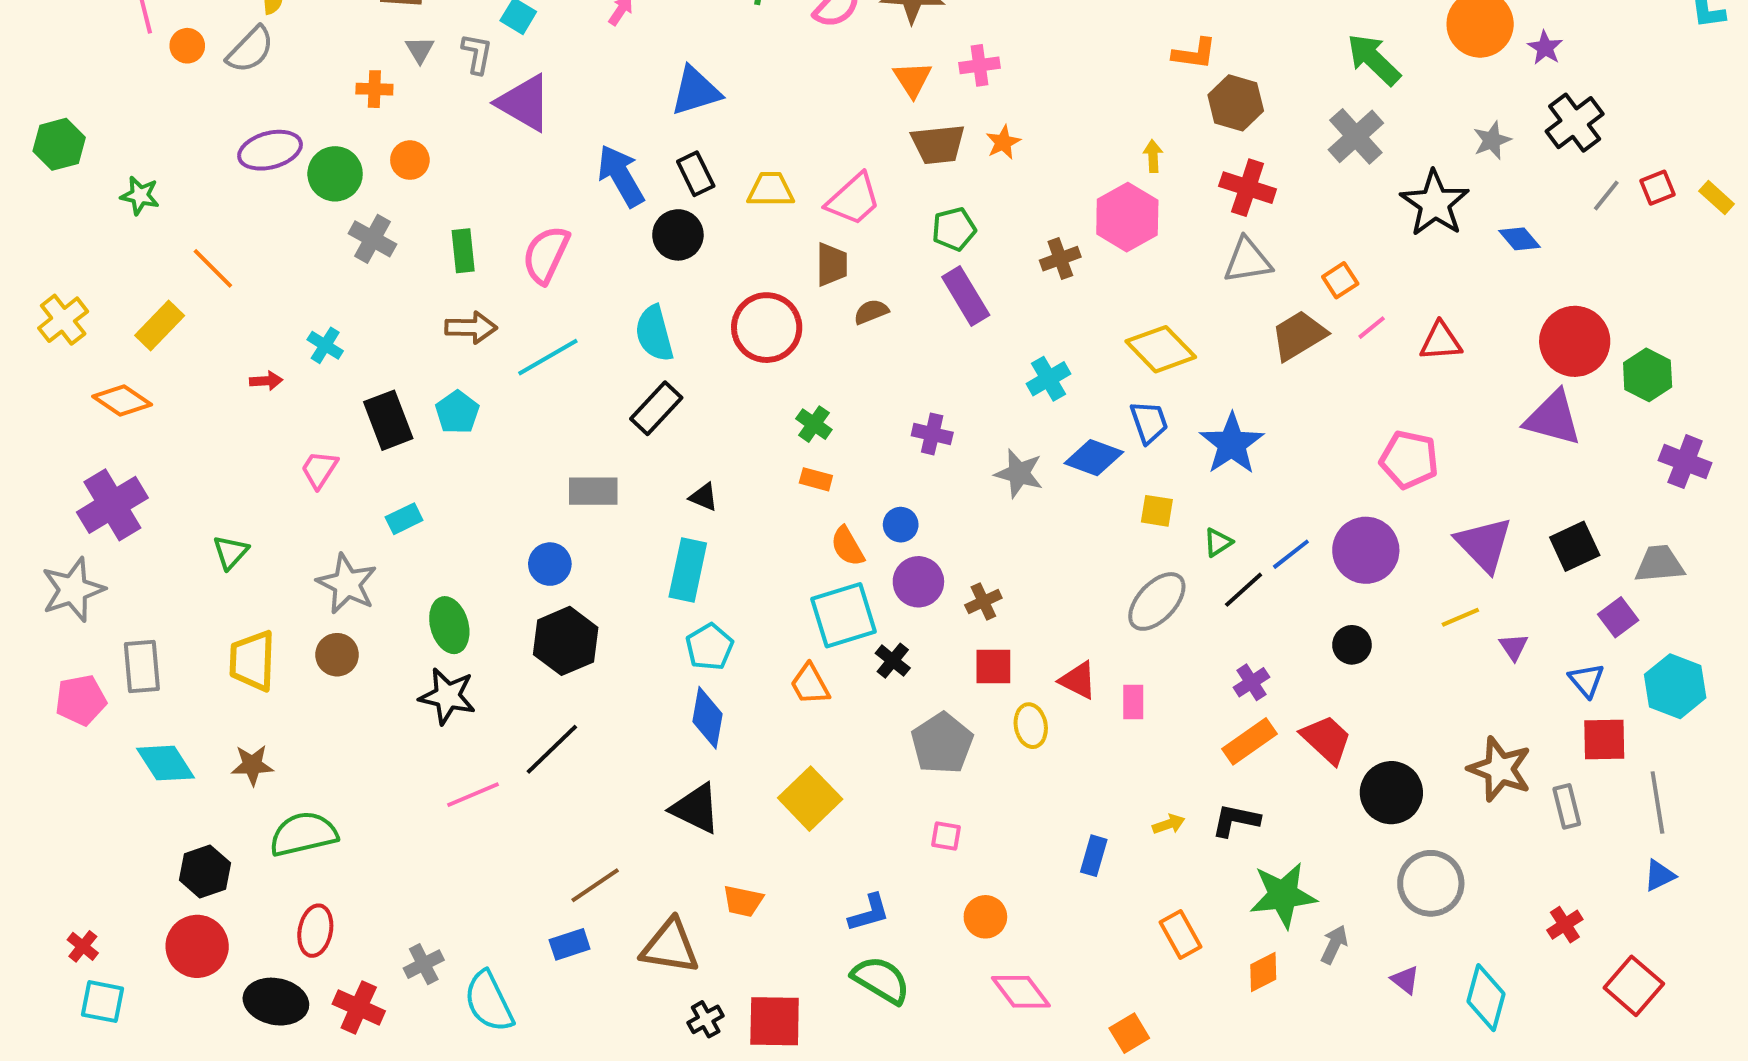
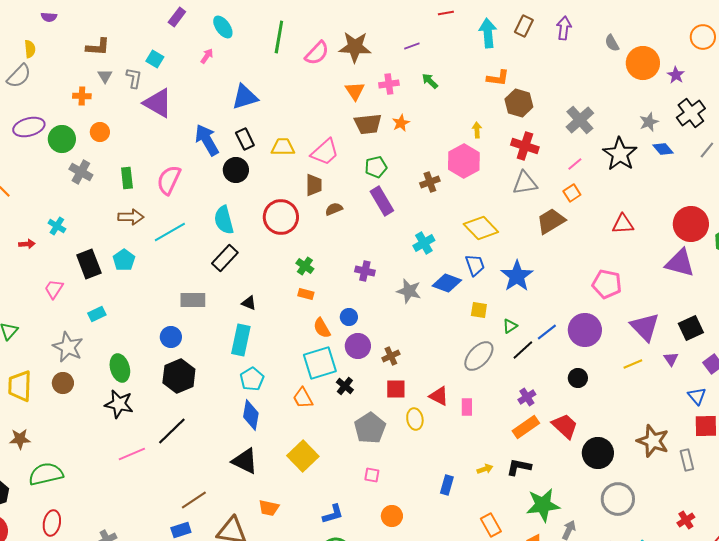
green arrow: (1374, 60) -> (430, 81), moved, size x0.6
blue diamond: (1519, 239) -> (663, 149), moved
pink line: (1372, 328) -> (575, 164), moved
purple triangle: (1514, 647) -> (671, 359), moved

